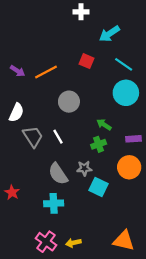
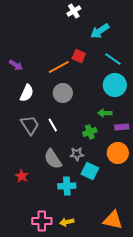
white cross: (81, 12) -> (74, 11), turned -32
orange line: (46, 72) -> (59, 67), moved
white semicircle: (16, 113) -> (27, 93), moved
green arrow: (104, 125) -> (105, 113), moved, turned -32
red star: (12, 192) -> (22, 176), moved
cyan cross: (54, 203) -> (67, 186), moved
pink cross: (46, 242) -> (42, 221), turned -36

